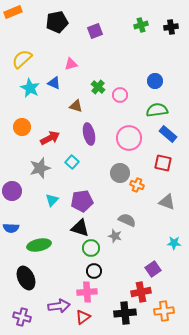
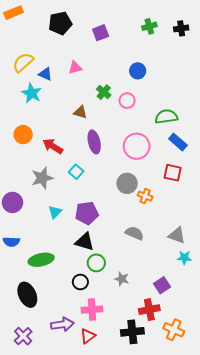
blue circle: (155, 81) -> (138, 71), moved
blue triangle: (54, 83) -> (45, 74), moved
red arrow: (50, 138) -> (53, 146), turned -120
gray triangle: (167, 202) -> (177, 235), moved
gray star: (115, 236) -> (122, 279), moved
black circle: (94, 271) -> (80, 282), moved
orange cross: (164, 311) -> (174, 330), turned 30
purple cross: (22, 317) -> (23, 336), turned 30

